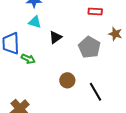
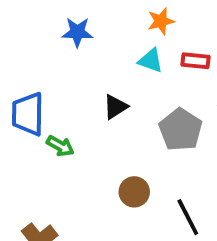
cyan triangle: (35, 22) -> (151, 61), moved

